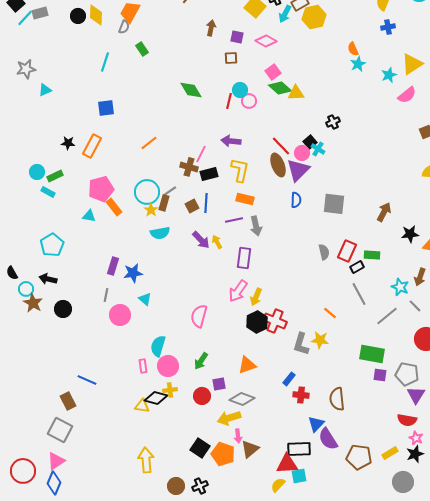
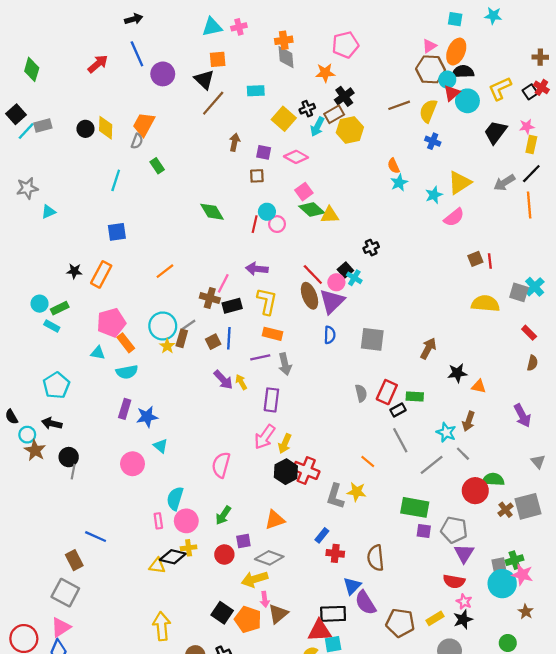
blue cross: (388, 27) -> (433, 141), turned 32
cyan semicircle: (160, 233) -> (127, 372), moved
gray line: (106, 295) -> (73, 472), moved

